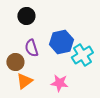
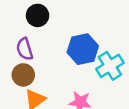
purple semicircle: (31, 48) -> (25, 49), moved

